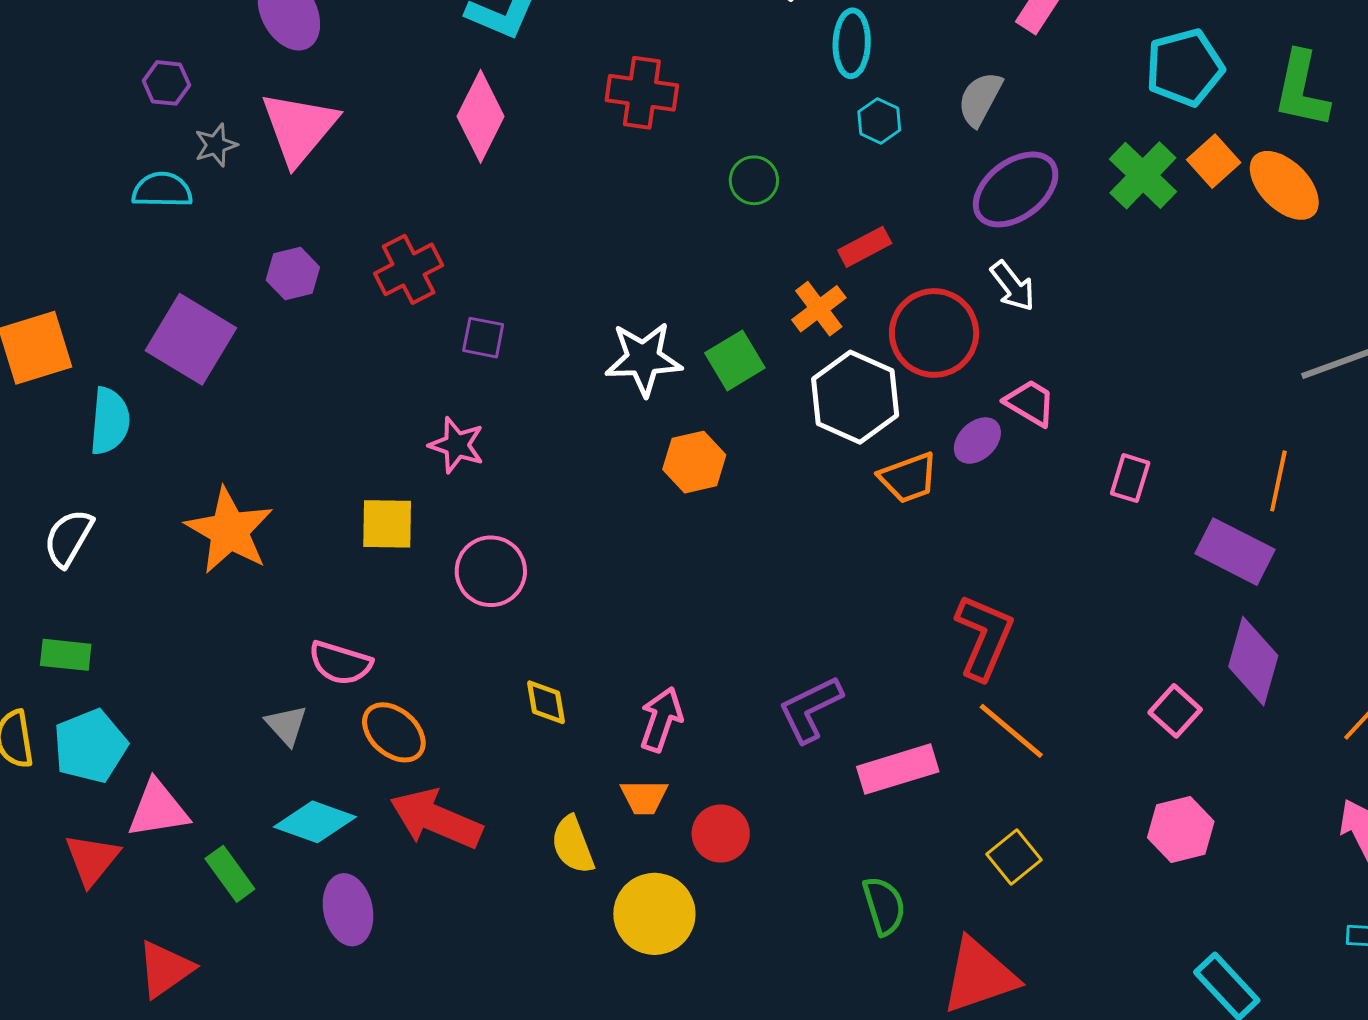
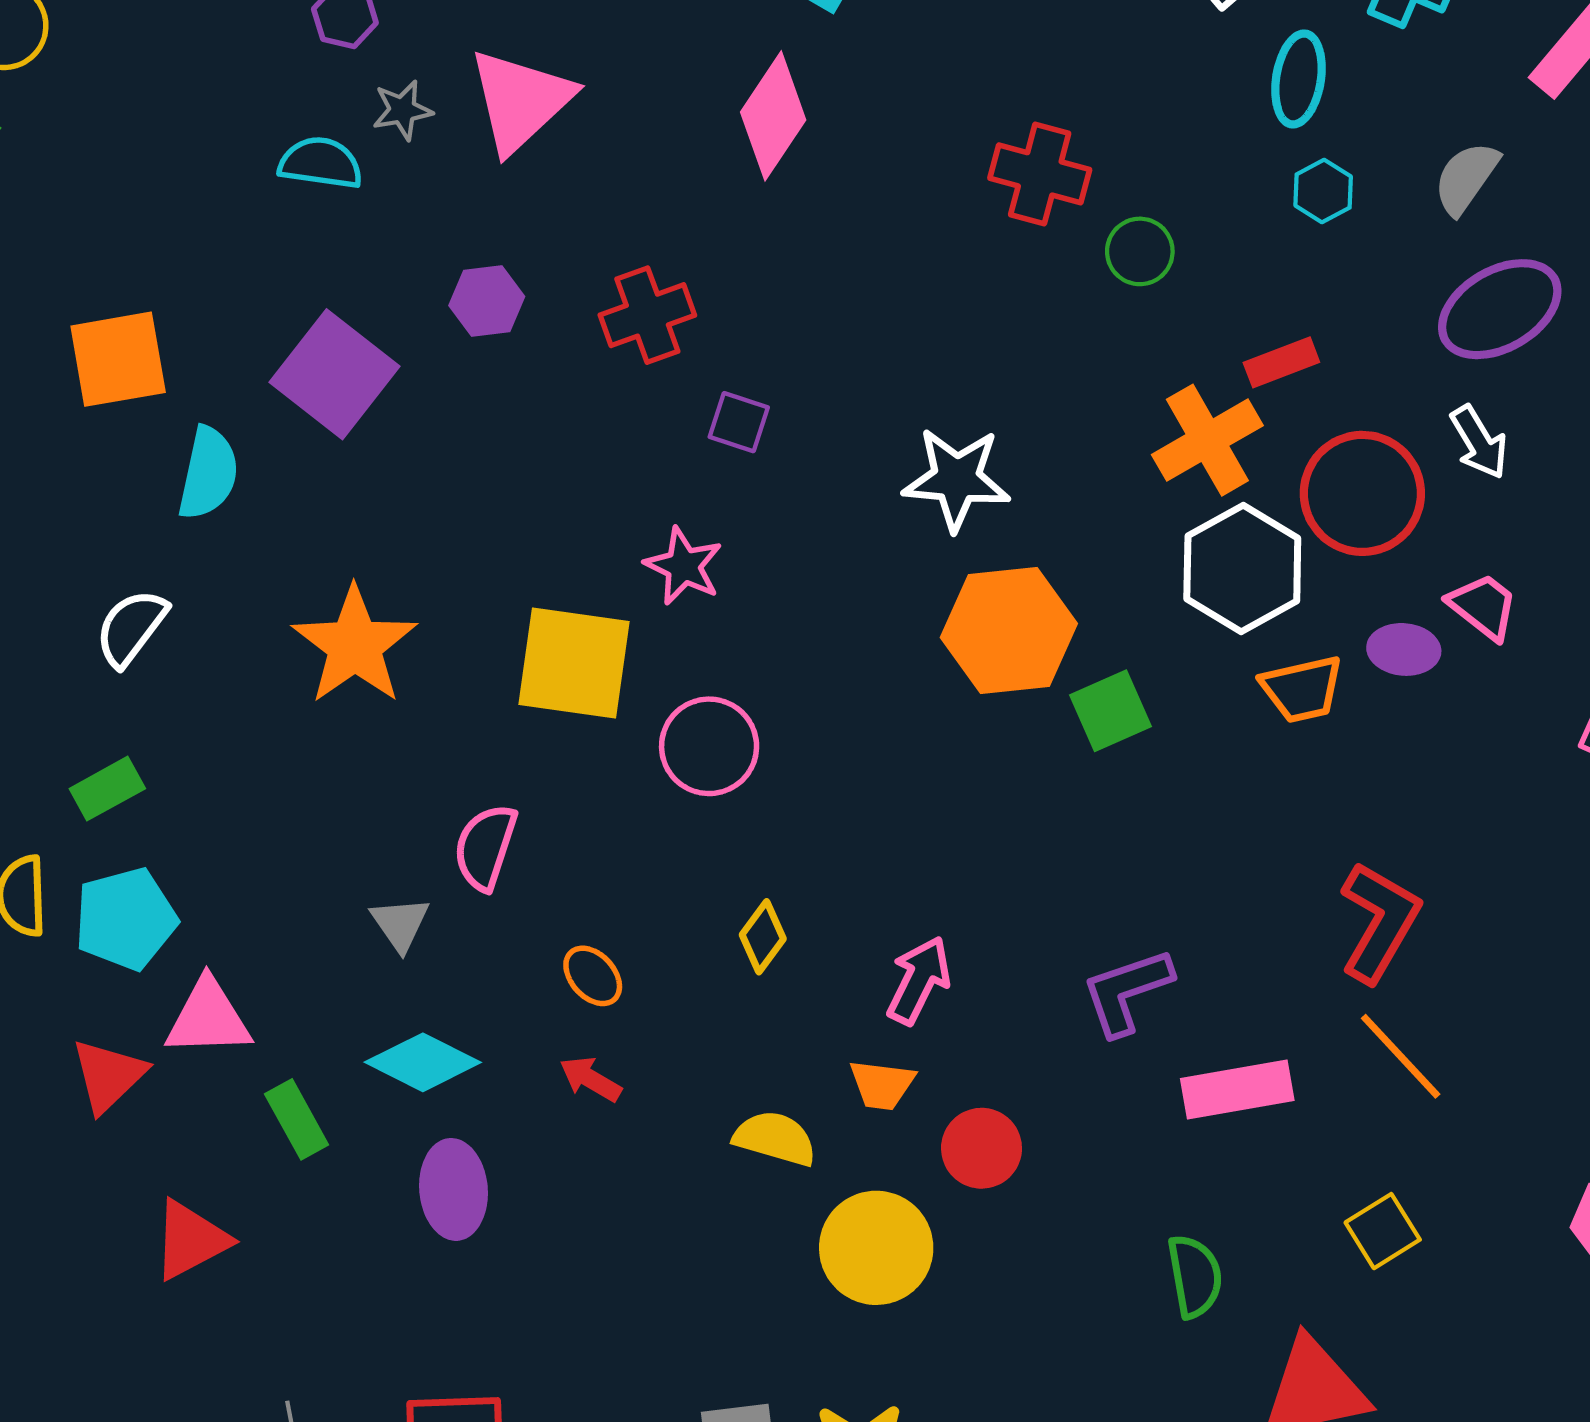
red cross: (642, 93) -> (1040, 174), moved
orange cross: (819, 309) -> (1207, 440), size x1.4
green square: (735, 360) -> (1110, 711), moved
purple ellipse: (977, 441) -> (1404, 649), turned 42
orange hexagon: (694, 462) -> (1009, 631), size x1.5
yellow square: (387, 524) -> (574, 663), size x1.5
green rectangle: (66, 655) -> (107, 789), turned -42
pink semicircle: (340, 663) -> (485, 847), turned 84
yellow diamond: (546, 702) -> (763, 937), turned 39
orange ellipse: (394, 732) -> (593, 976), moved, size x0.7
red arrow: (436, 819) -> (591, 1079), size x0.5
yellow semicircle: (573, 845) -> (775, 1138), turned 120

